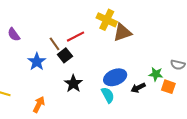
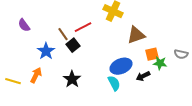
brown triangle: (122, 32) -> (136, 35), moved
black star: (73, 84) -> (72, 79), moved
orange square: (168, 87) -> (152, 54), moved, turned -32
orange arrow: (39, 104) -> (36, 75), moved

